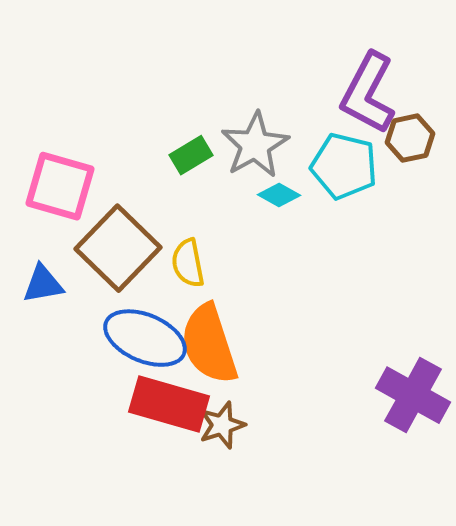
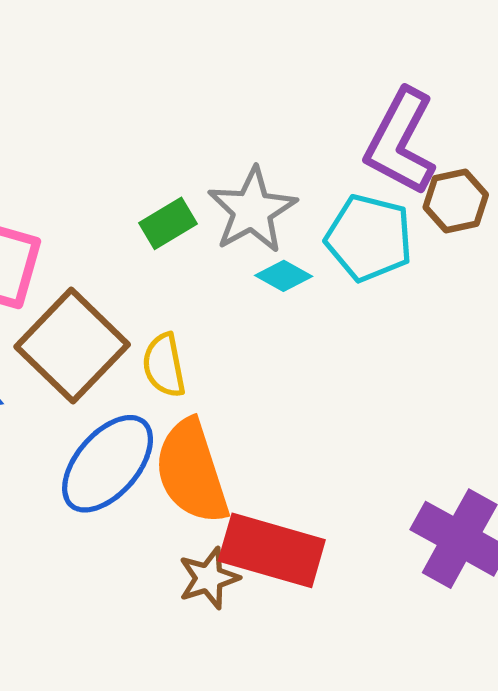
blue ellipse: (145, 338) -> (108, 464), turned -72
red rectangle: (169, 404) -> (272, 550), moved

